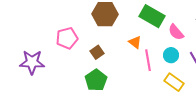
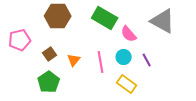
orange triangle: (135, 42) -> (74, 60), moved, turned 32

